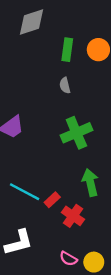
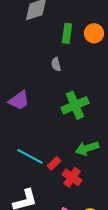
gray semicircle: (65, 85) -> (56, 64), moved
green arrow: (90, 182) -> (87, 148), turned -95

